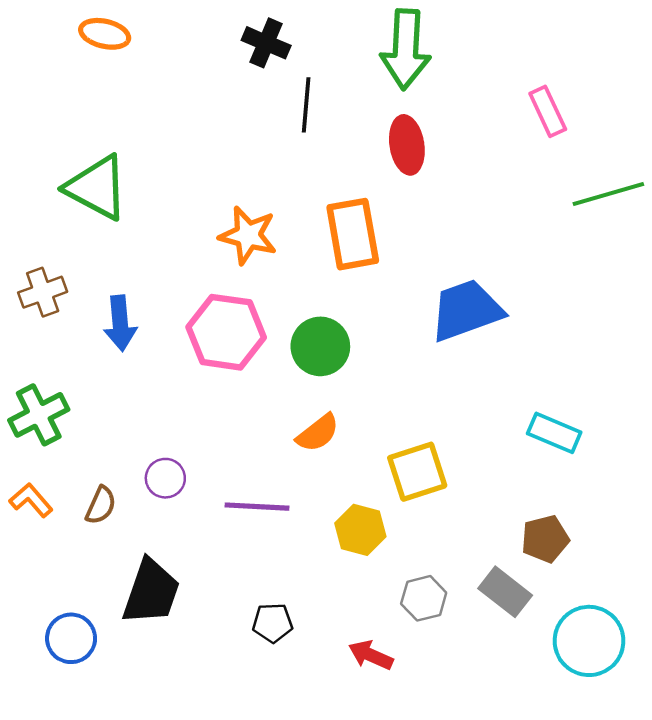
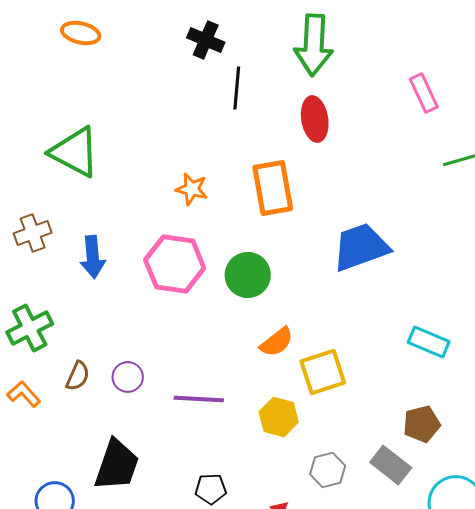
orange star: (248, 235) -> (192, 189), size x0.7
orange semicircle: (318, 433) -> (277, 342), moved
brown semicircle: (101, 505) -> (78, 376), moved

